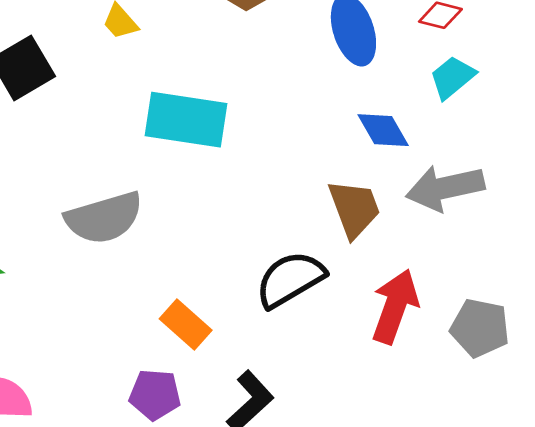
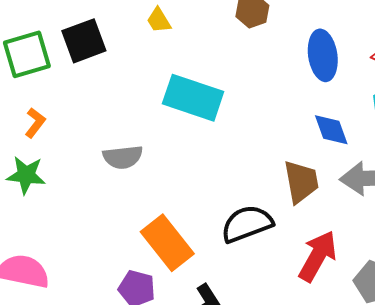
gray semicircle: (104, 218) -> (123, 157), size x0.7
orange rectangle: (186, 324) -> (167, 243), size x1.5

